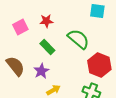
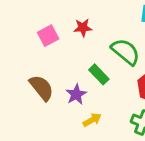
green rectangle: (47, 47) -> (99, 74), moved

